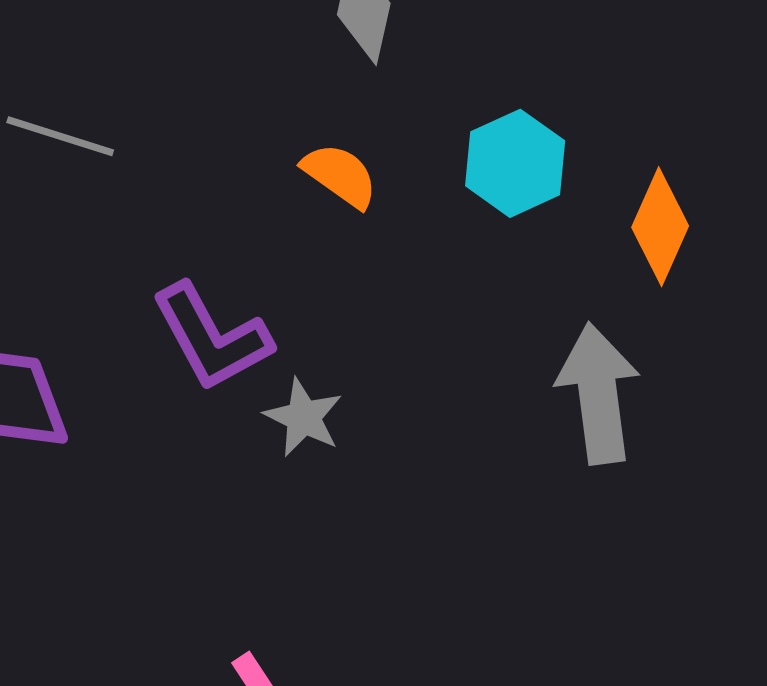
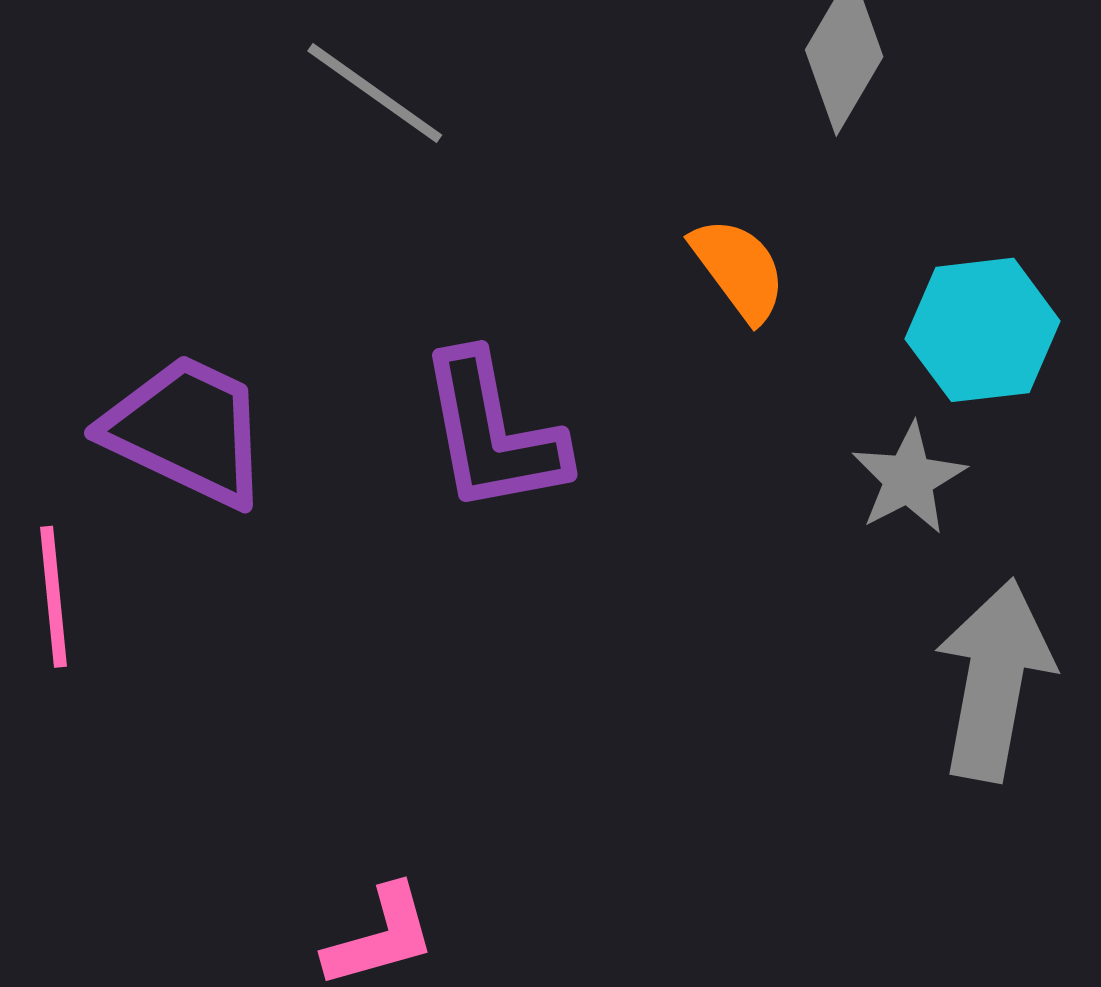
gray star: (303, 417) -> (909, 479), moved

